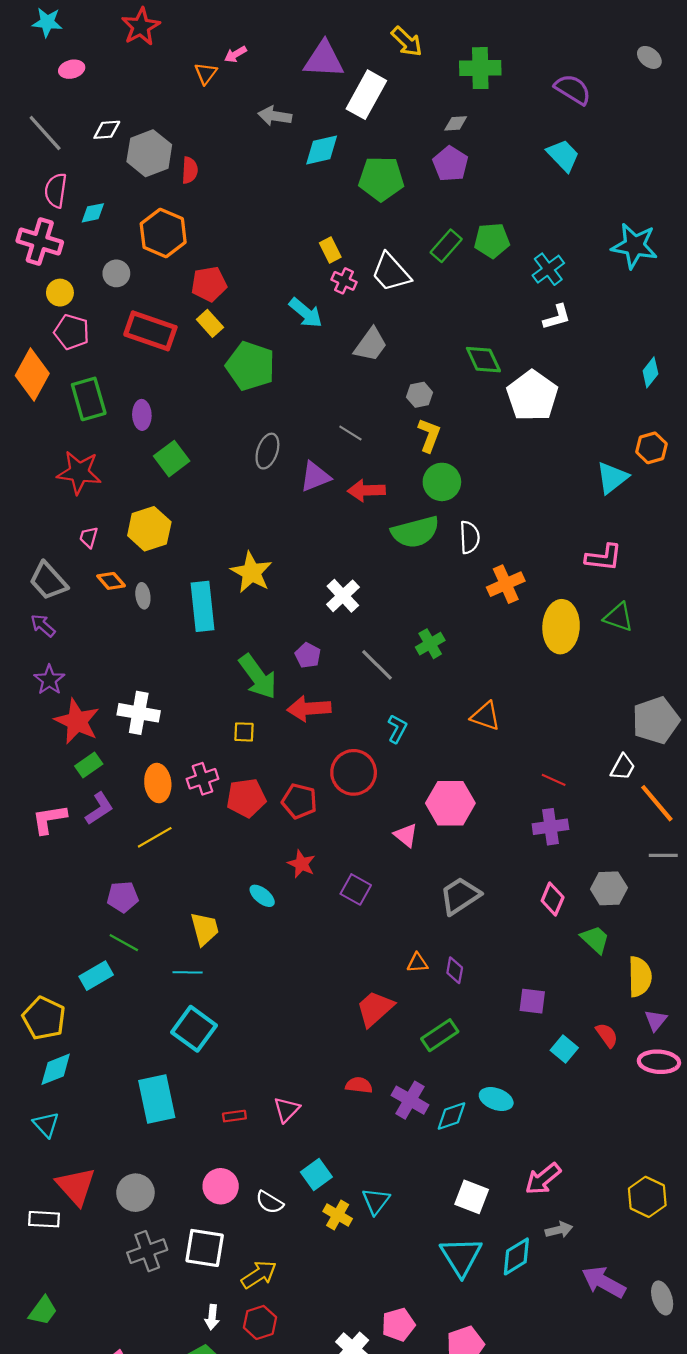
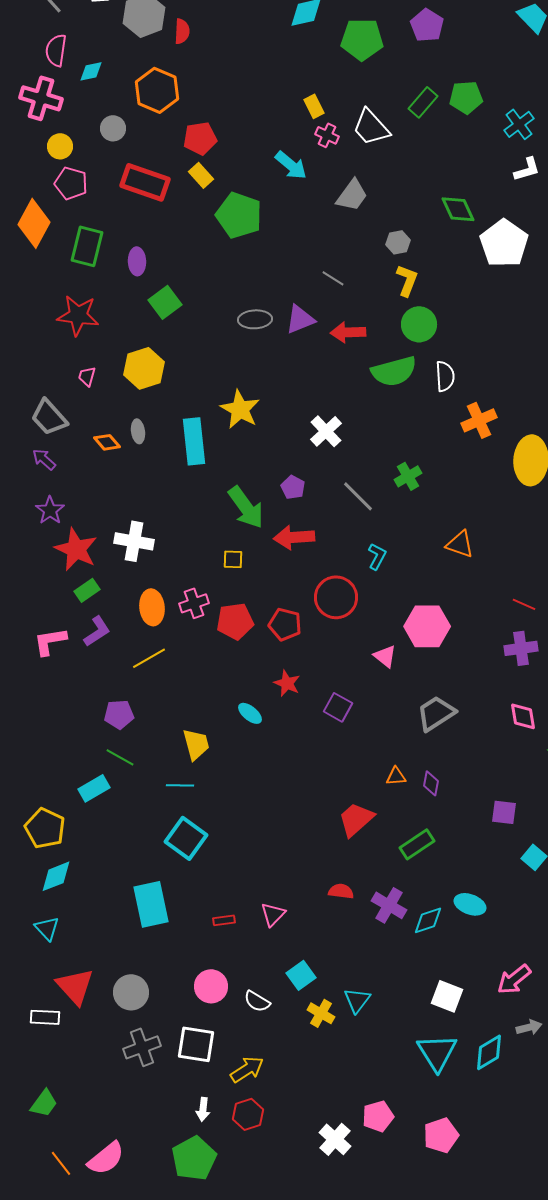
green rectangle: (89, 399) -> (87, 246), turned 30
gray ellipse: (267, 451) -> (255, 319), moved, turned 68
orange diamond: (111, 581) -> (107, 442), moved
pink diamond: (553, 899) -> (523, 716), turned -32

